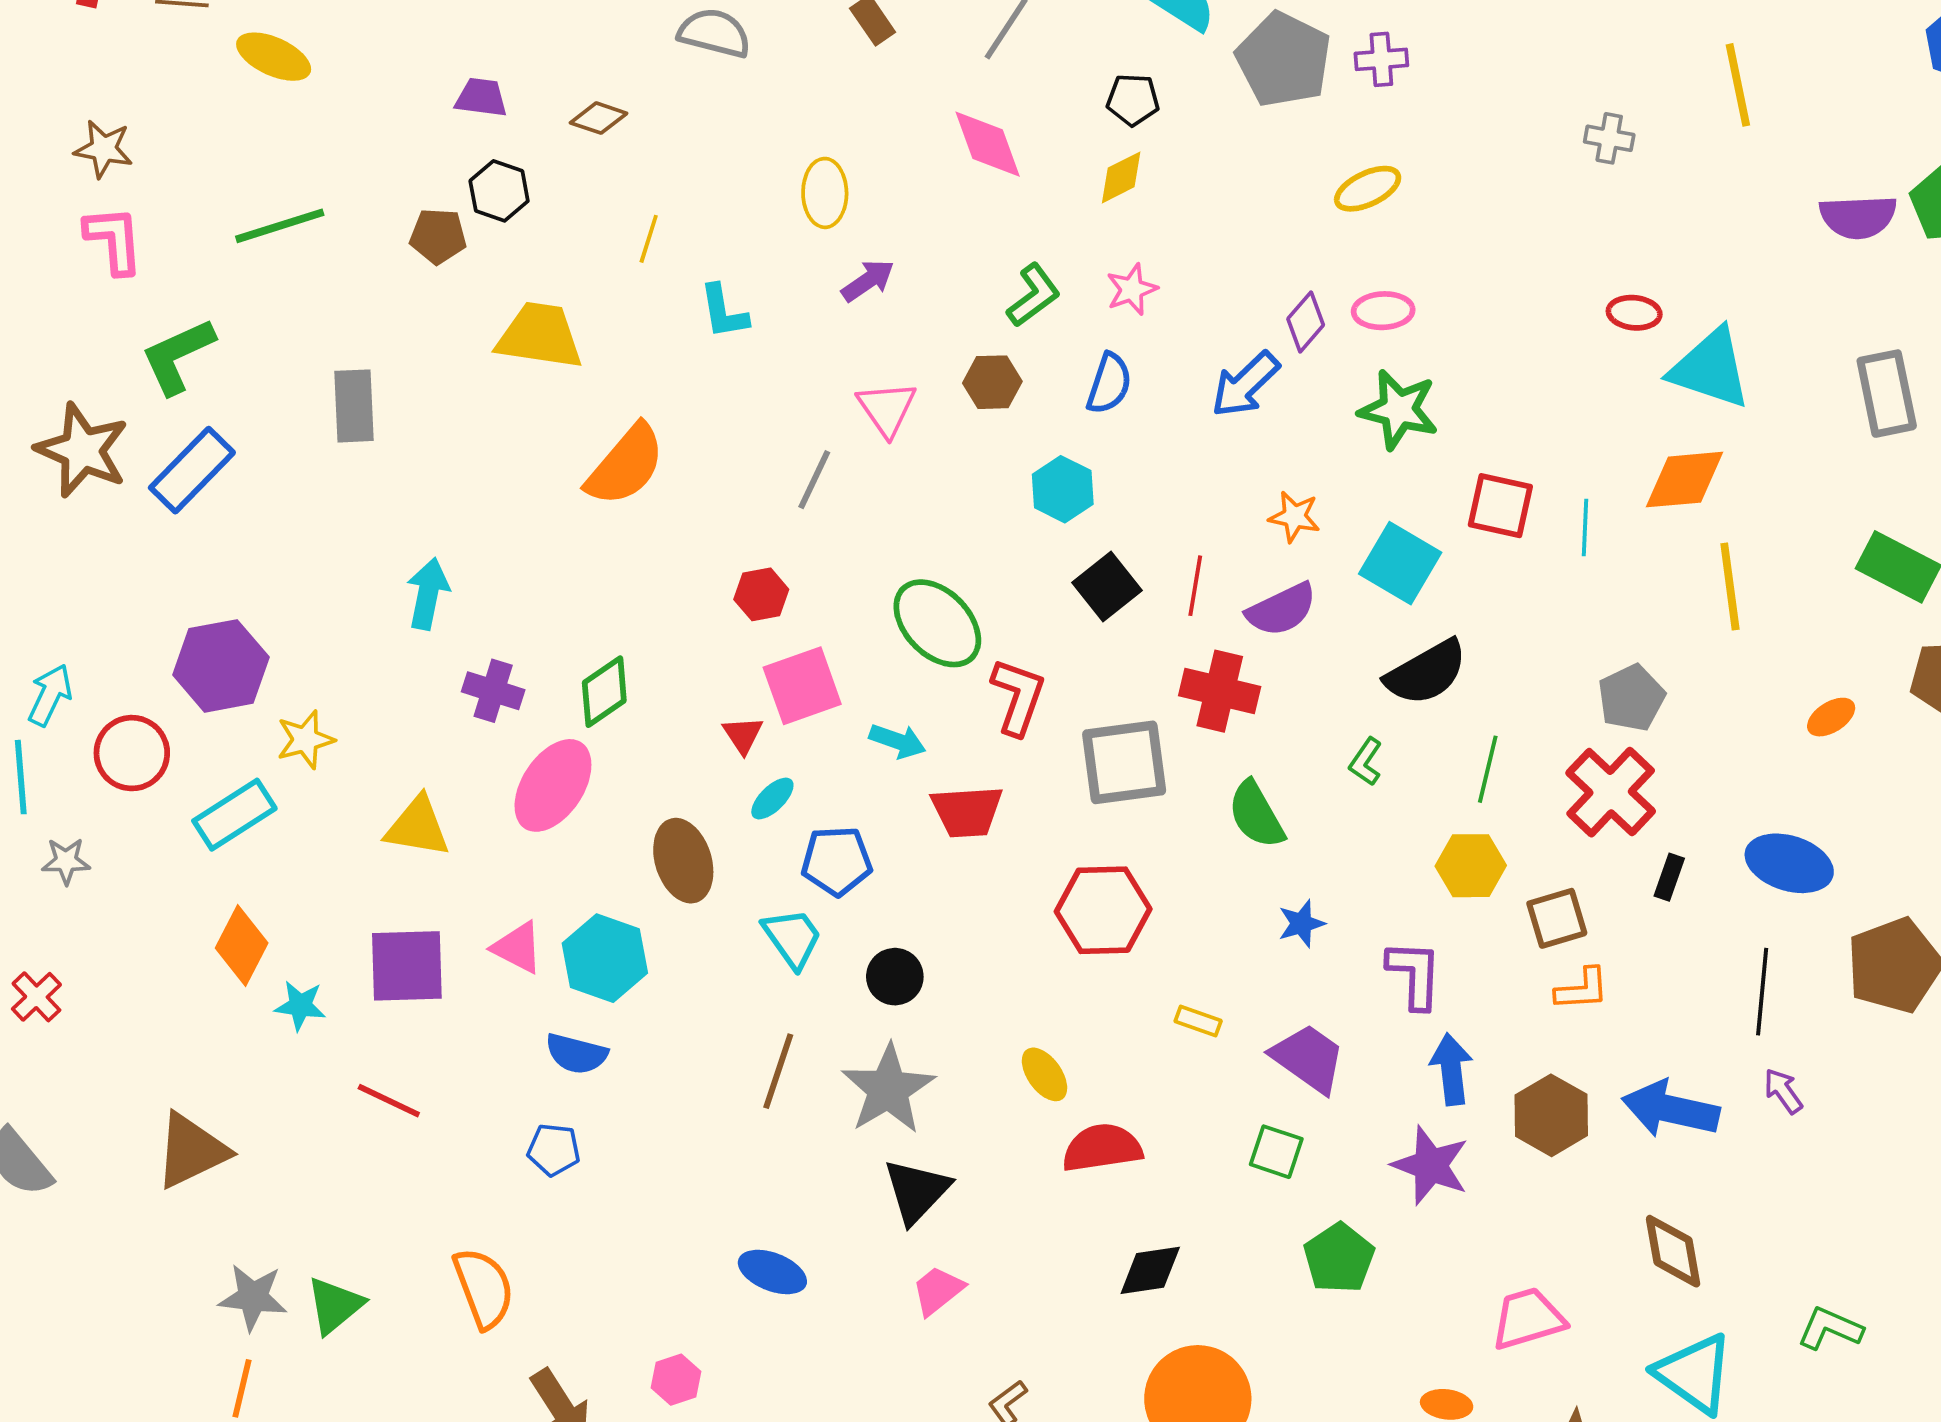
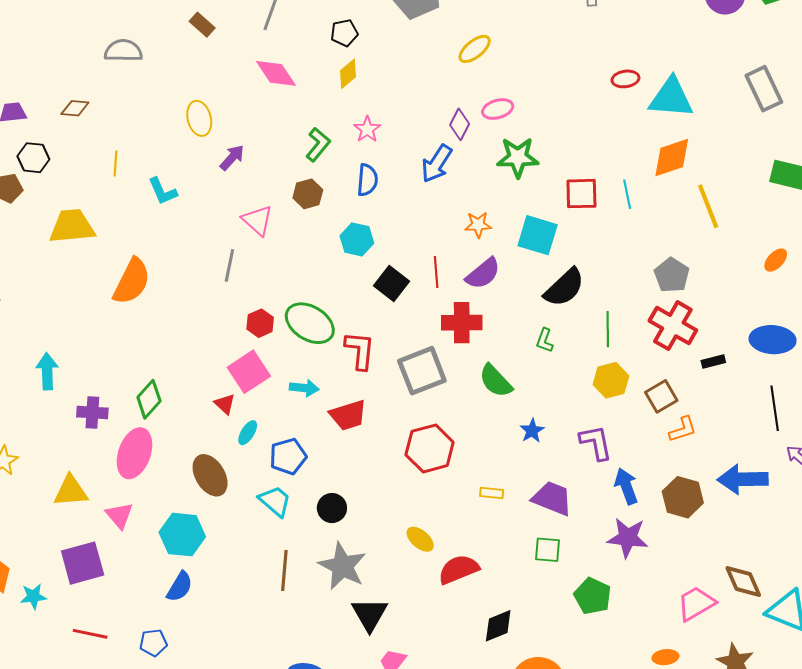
red hexagon: (761, 594) -> (260, 323), moved
black rectangle: (1669, 877) -> (713, 361), turned 70
pink triangle: (518, 948) -> (119, 515), moved, turned 36
blue semicircle: (576, 1054) -> (180, 587), turned -60
blue pentagon: (554, 1150) -> (153, 643), moved
brown diamond: (1673, 1251) -> (743, 582), moved

